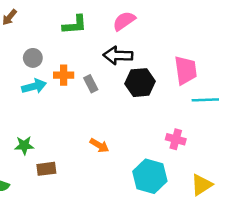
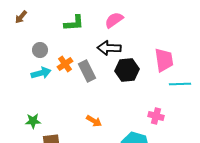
orange cross: (64, 75) -> (65, 64), turned -35
gray rectangle: (91, 84) -> (87, 71), size x1.5

